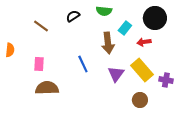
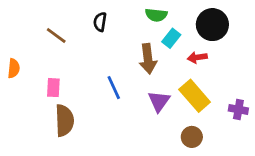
green semicircle: (104, 11) -> (156, 15), moved
black semicircle: (73, 16) -> (100, 22), turned -48
purple cross: (166, 80) -> (238, 110), moved
brown semicircle: (47, 88) -> (64, 120), turned 90

